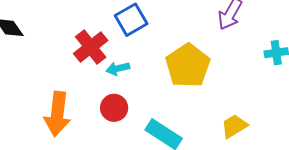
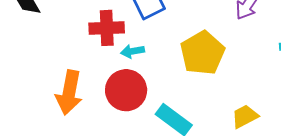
red cross: (91, 47) -> (107, 28), turned 32
red circle: (114, 108) -> (126, 90), size x1.5

